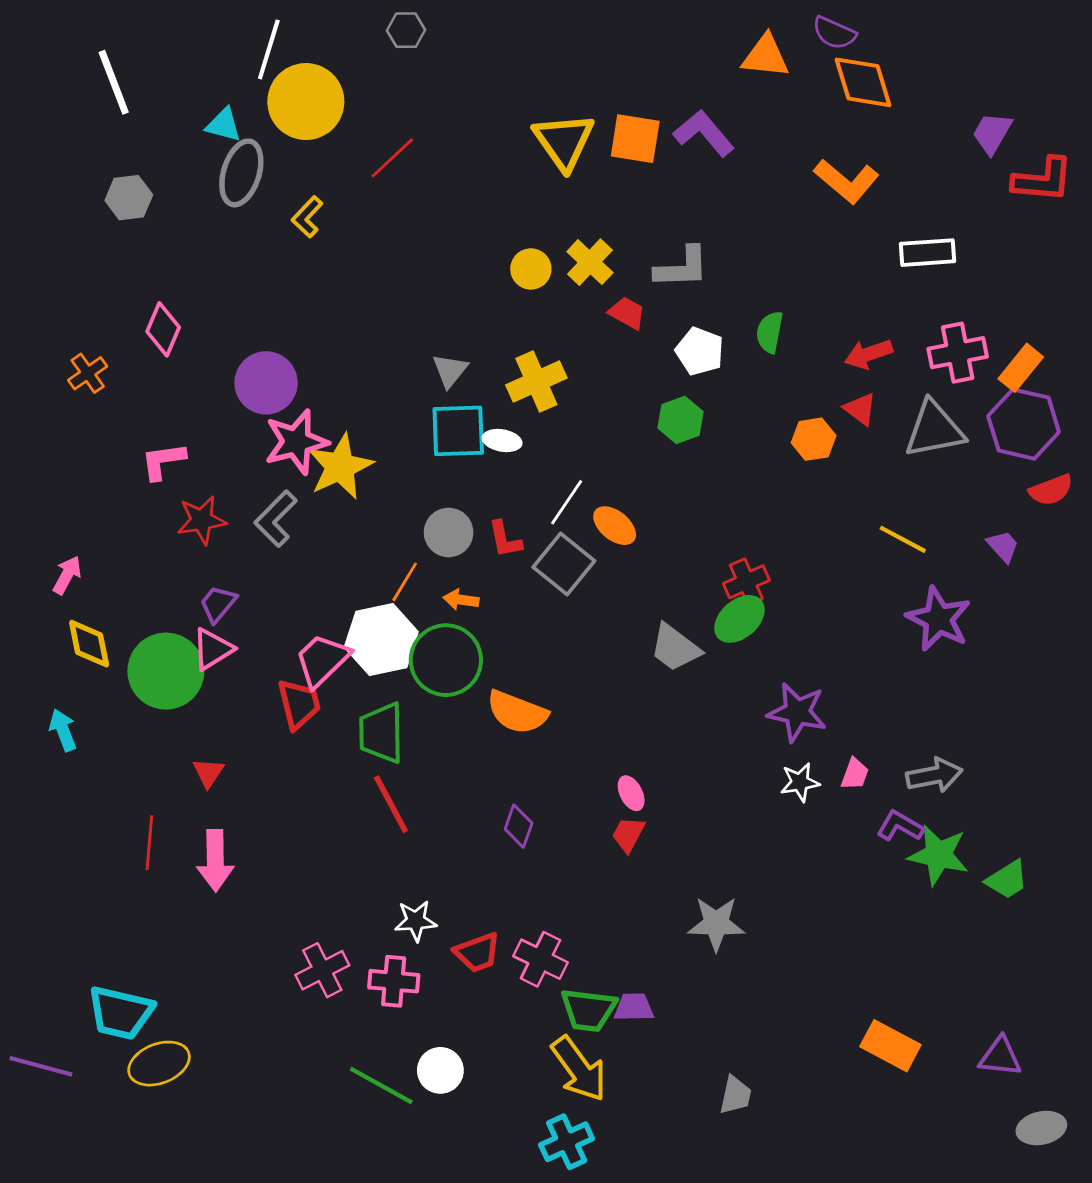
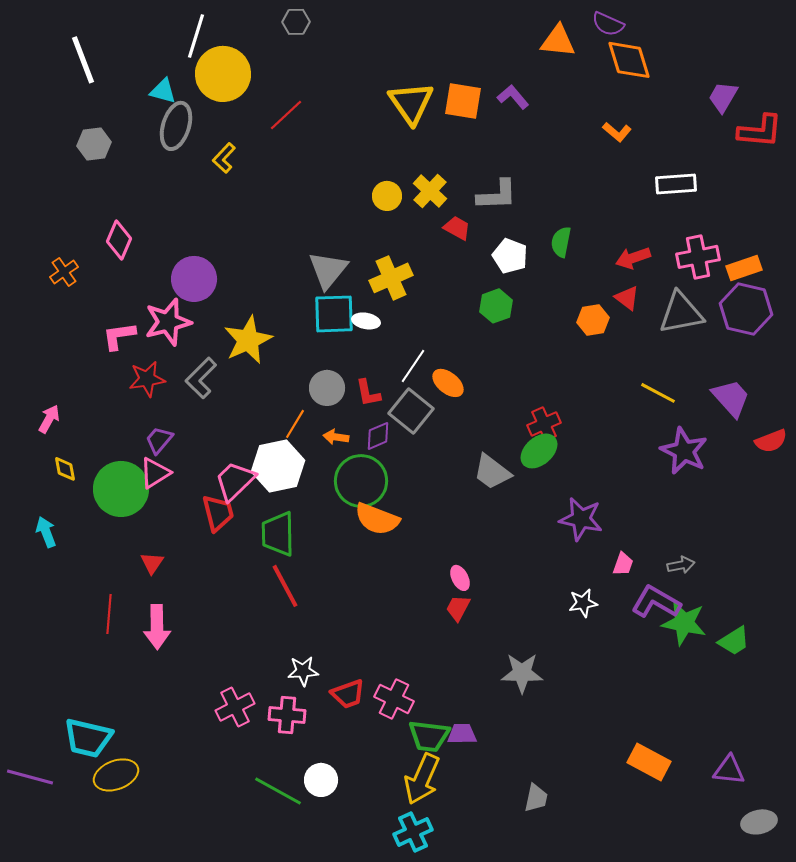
purple L-shape: (704, 133) -> (513, 97), size x0.7
orange L-shape: (847, 181) -> (617, 132), size x0.6
orange rectangle: (1021, 368) -> (744, 268), turned 32
gray triangle: (450, 371) -> (328, 270), size x1.5
pink star: (296, 442) -> (168, 322), moved
red semicircle: (1051, 490) -> (771, 441), moved
purple trapezoid: (1003, 546) -> (731, 398), size x1.6
yellow diamond: (89, 644) -> (65, 469), size x0.7
green circle: (446, 660) -> (361, 481), moved
gray arrow: (934, 775) -> (681, 565), size x0.7
white star: (800, 782) -> (583, 603), moved
purple diamond: (519, 826) -> (378, 436), moved, turned 48
purple L-shape: (900, 826) -> (656, 602), size x1.4
yellow arrow: (579, 1069) -> (422, 779), turned 60

